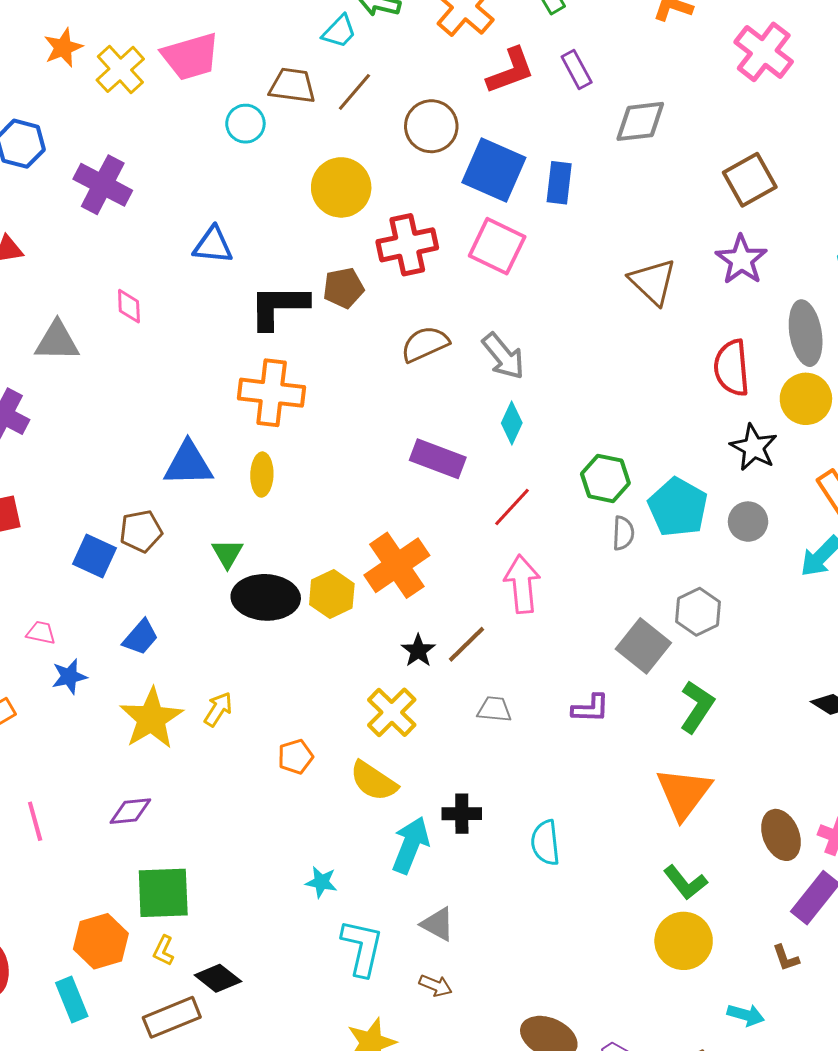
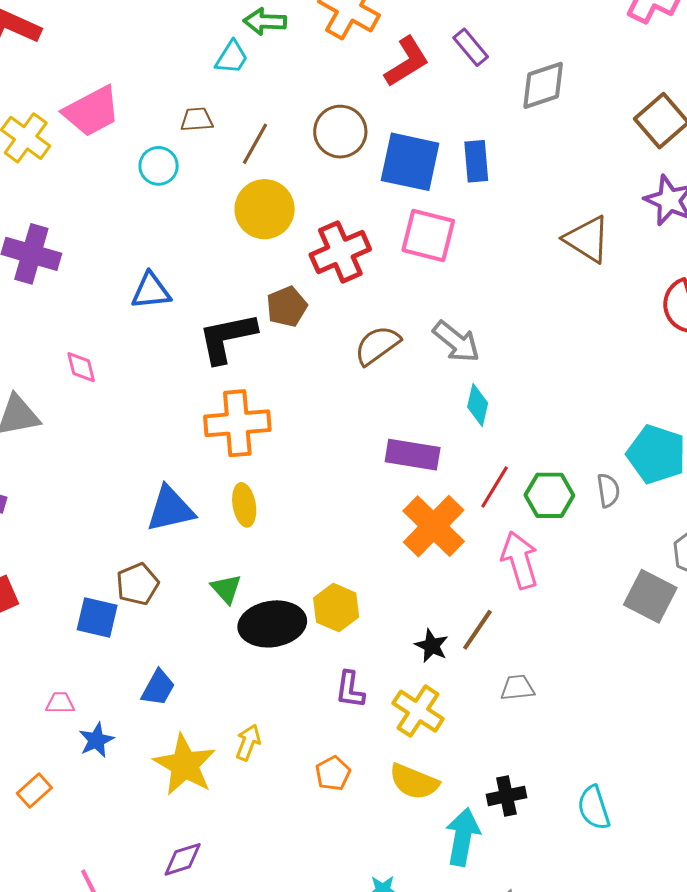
brown trapezoid: (292, 86) -> (197, 120), size x0.7
brown line: (354, 92) -> (255, 144), moved
green hexagon: (605, 478) -> (549, 495), moved
orange cross: (397, 565) -> (434, 526), moved
purple L-shape: (591, 708) -> (350, 690), moved, turned 108

